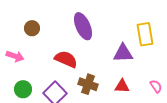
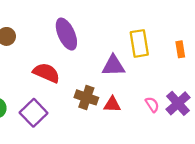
brown cross: (88, 84) -> (86, 97), moved

